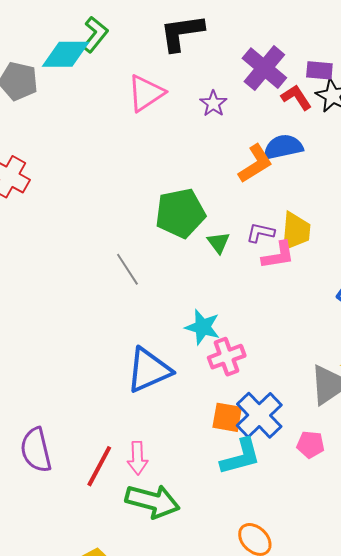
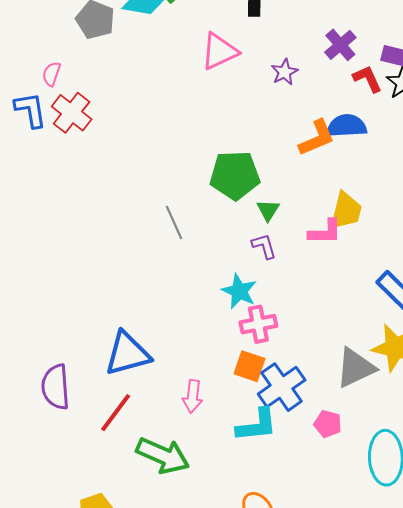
purple cross: (264, 68) -> (340, 45), size x0.7
purple L-shape: (260, 233) -> (264, 246), moved, turned 52
blue triangle: (149, 370) -> (127, 354), moved
orange square: (227, 417) -> (250, 366), moved
pink arrow: (137, 458) -> (193, 396), moved

